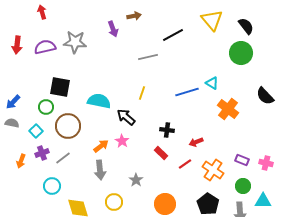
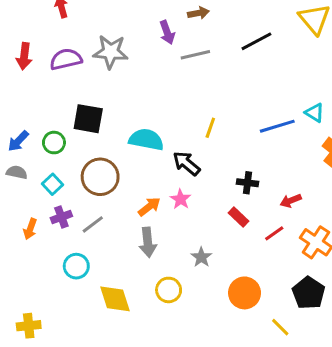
gray line: (148, 57) -> (195, 55), moved
green circle: (46, 107) -> (54, 143), moved

